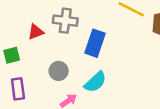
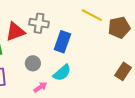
red triangle: (36, 32) -> (15, 32), size x1.5

